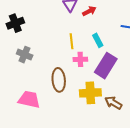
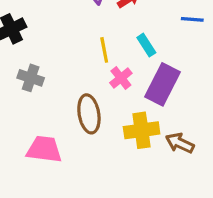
pink cross: (80, 59) -> (121, 78), turned -32

